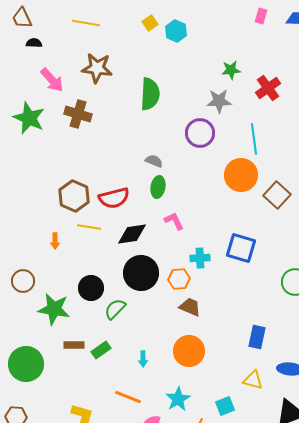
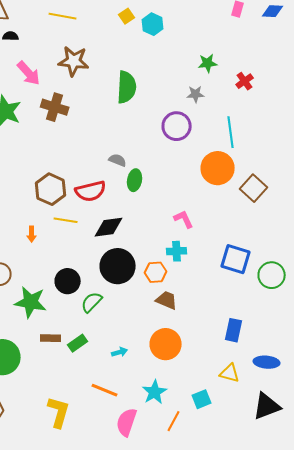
red cross: (268, 88) -> (245, 81), size x0.7
gray star: (219, 101) -> (196, 94), size x0.7
gray semicircle: (154, 161) -> (118, 160), moved
pink L-shape: (174, 221) -> (184, 219), moved
blue square: (241, 248) -> (236, 259), moved
cyan arrow: (143, 359) -> (120, 352), turned -105

